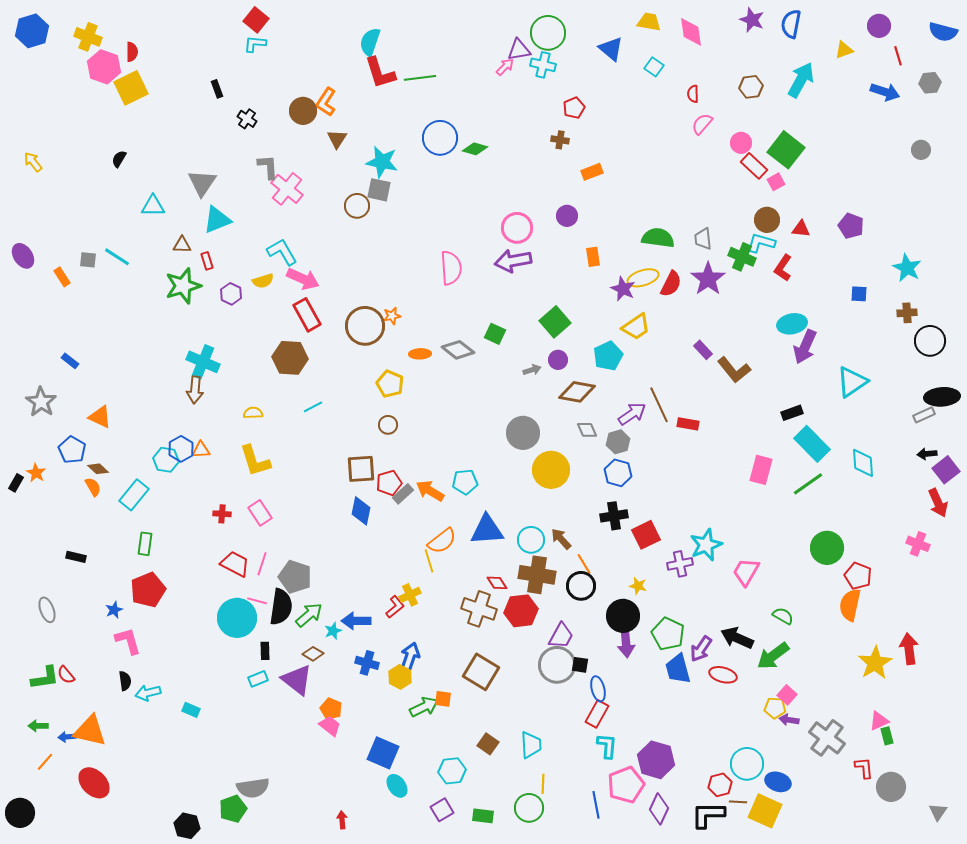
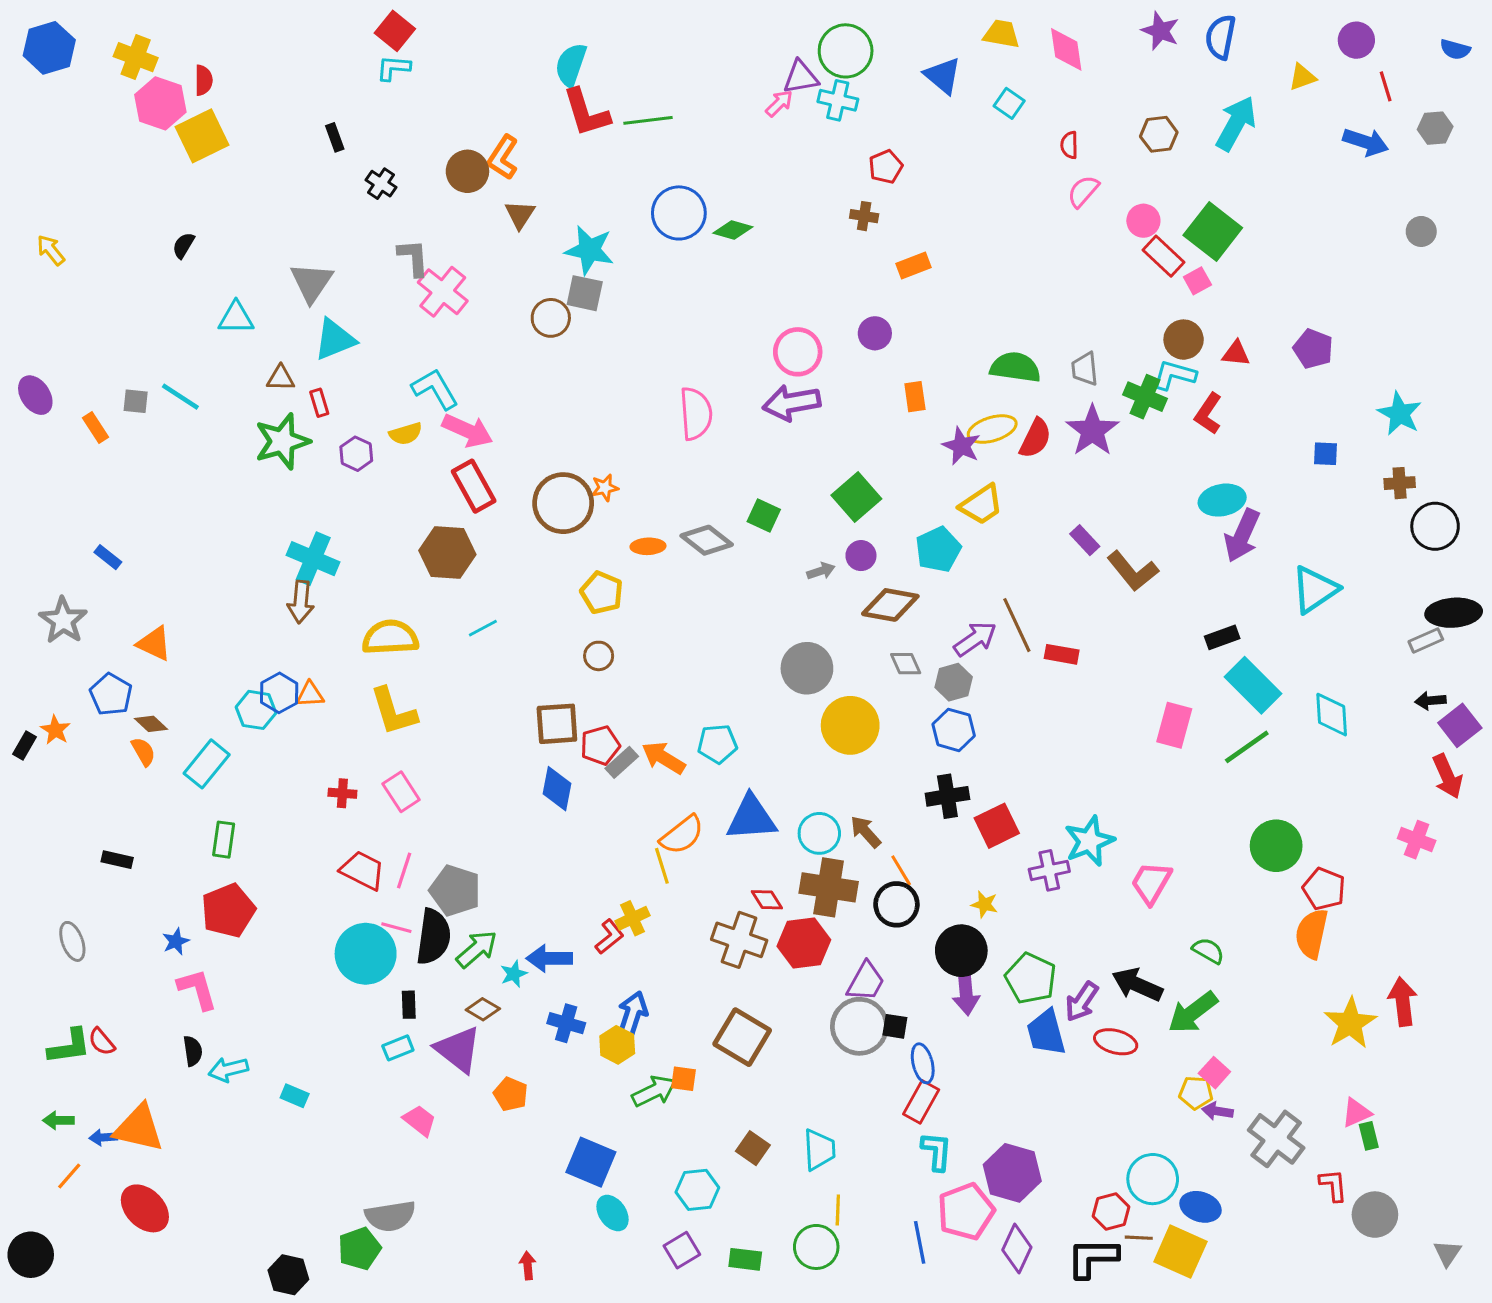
blue semicircle: (943, 32) -> (1455, 49), size x0.7
yellow semicircle: (253, 413) -> (390, 637), size x1.8
pink trapezoid: (330, 726) -> (420, 1120), moved

